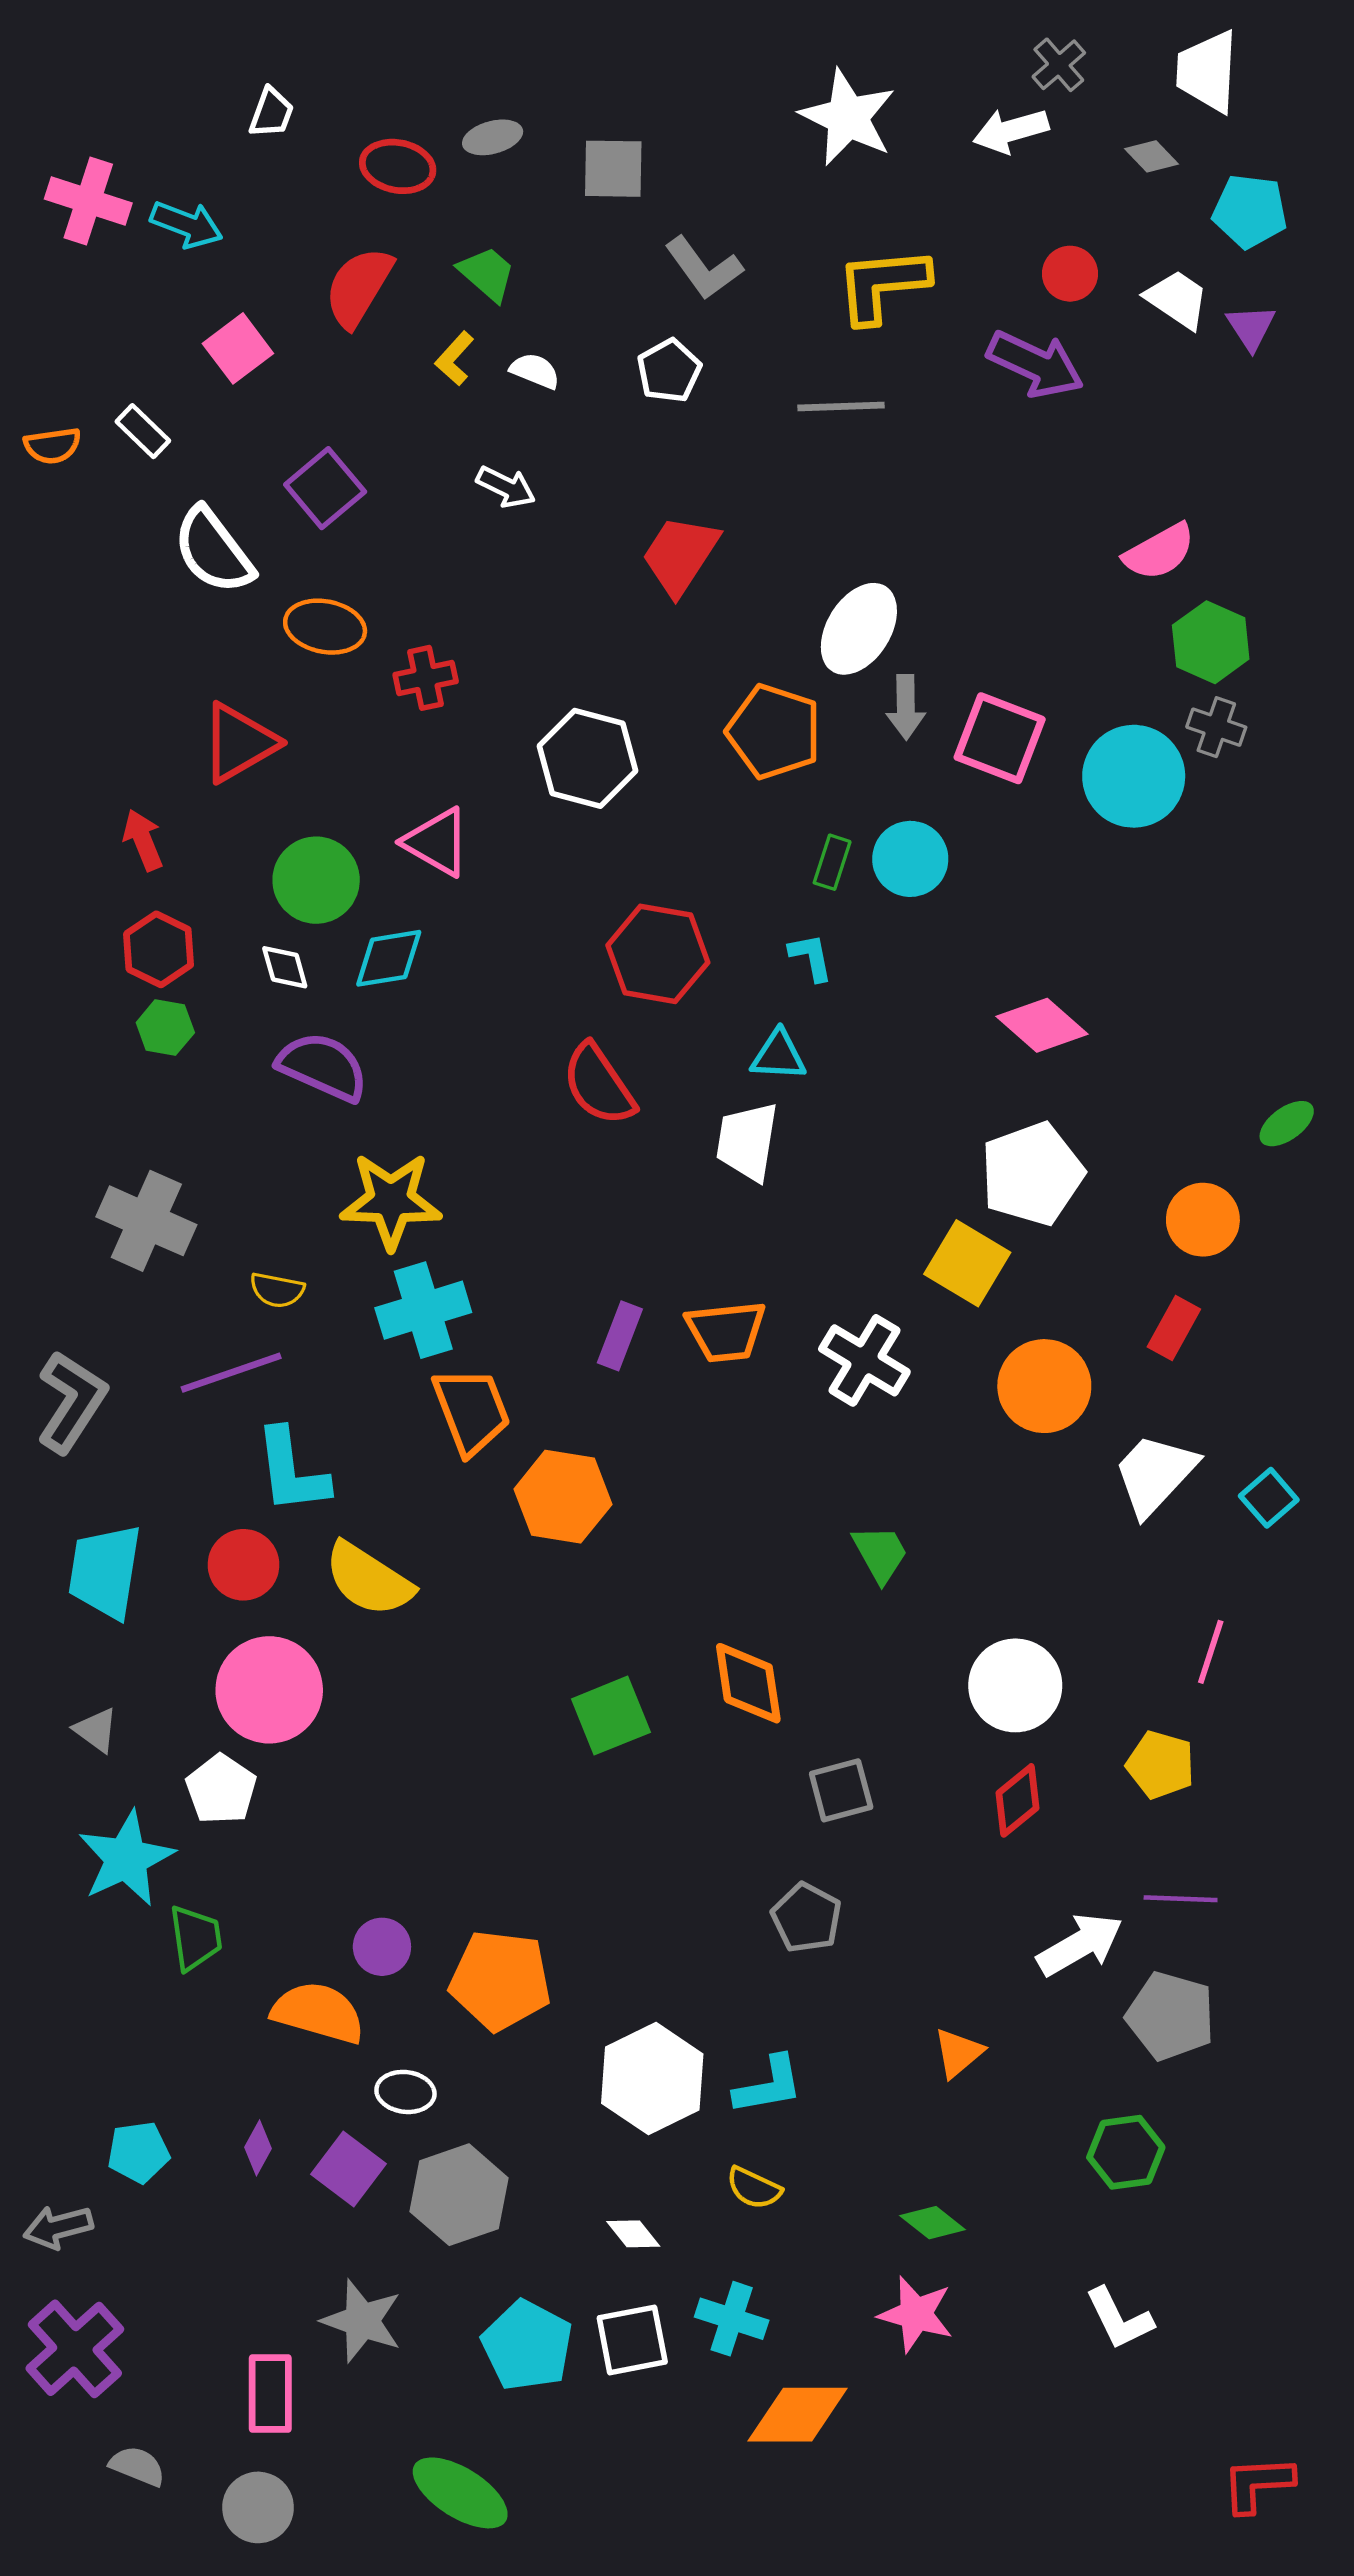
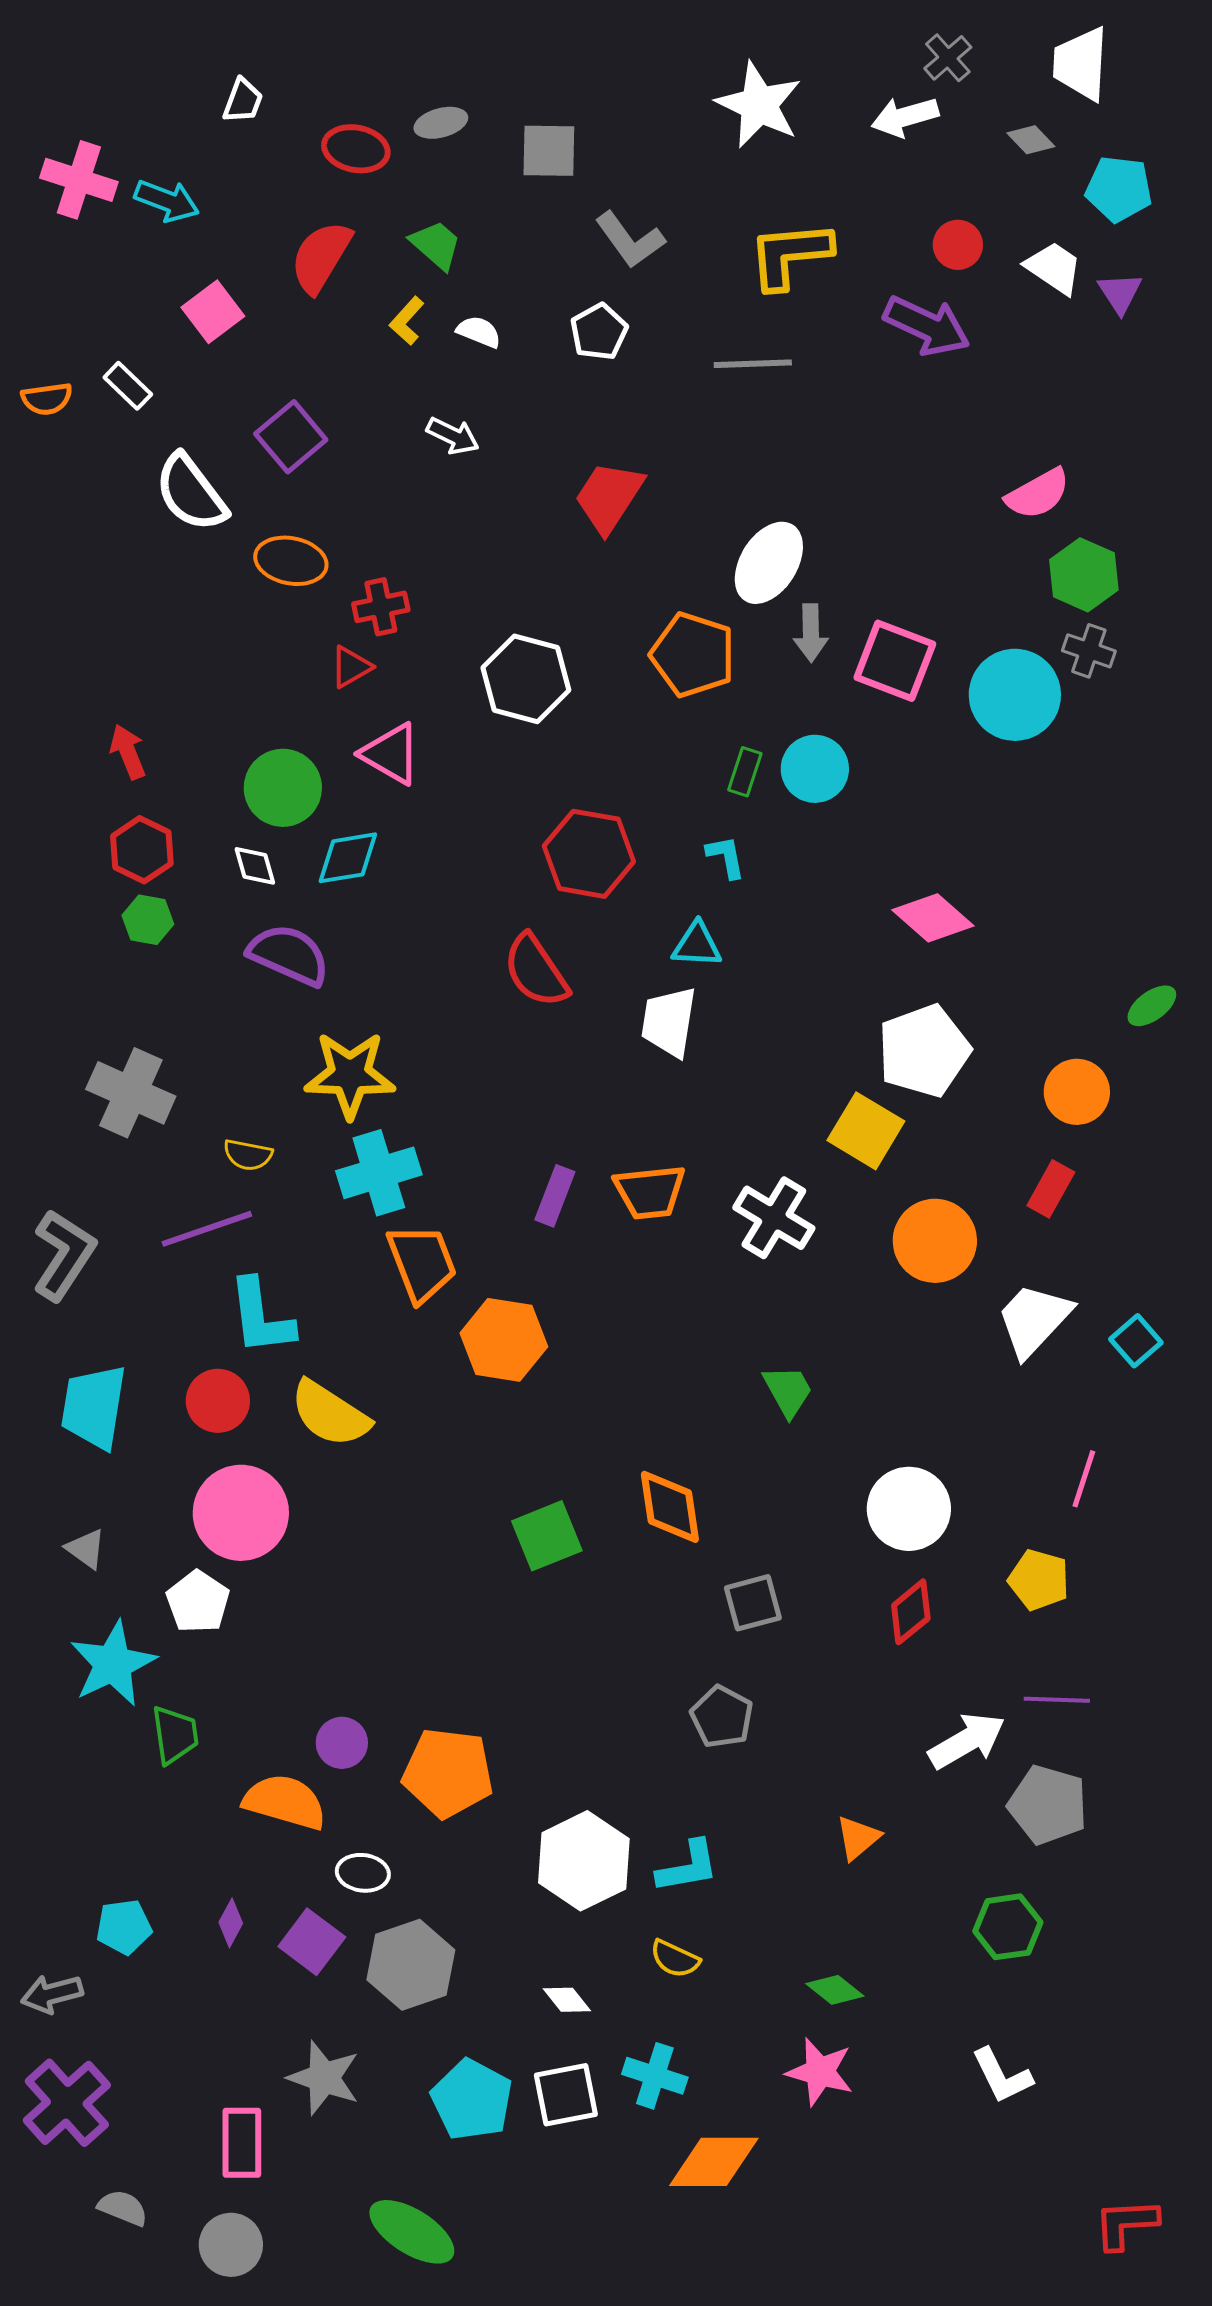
red triangle: (239, 743) -> (351, 667), moved, size x0.6

